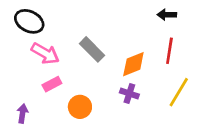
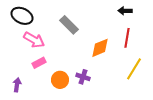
gray rectangle: (92, 49) -> (69, 25), moved
purple cross: (129, 93) -> (83, 77), moved

